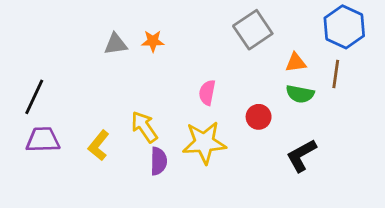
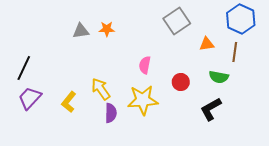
green semicircle: (300, 94) -> (219, 77), moved
purple trapezoid: (43, 140) -> (30, 98), turned -45

